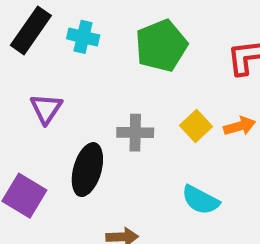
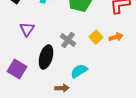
gray cross: (135, 133) -> (68, 40), turned 35
cyan semicircle: (200, 200) -> (79, 71), moved, turned 120

